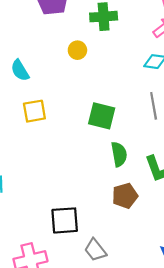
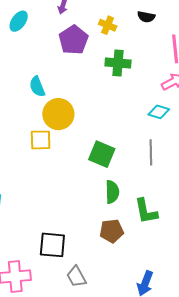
yellow circle: (77, 50) -> (58, 114), moved, size x1.8
cyan semicircle: (20, 70) -> (37, 87), moved

